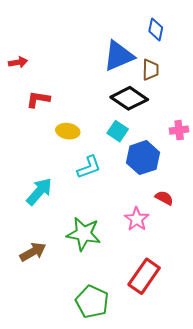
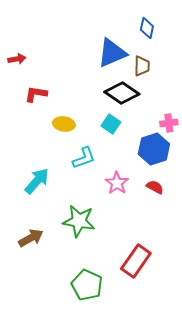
blue hexagon: (143, 158) -> (154, 149), moved
pink star: (137, 219) -> (117, 183), moved

